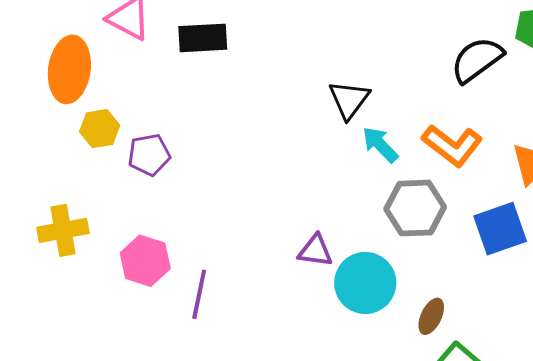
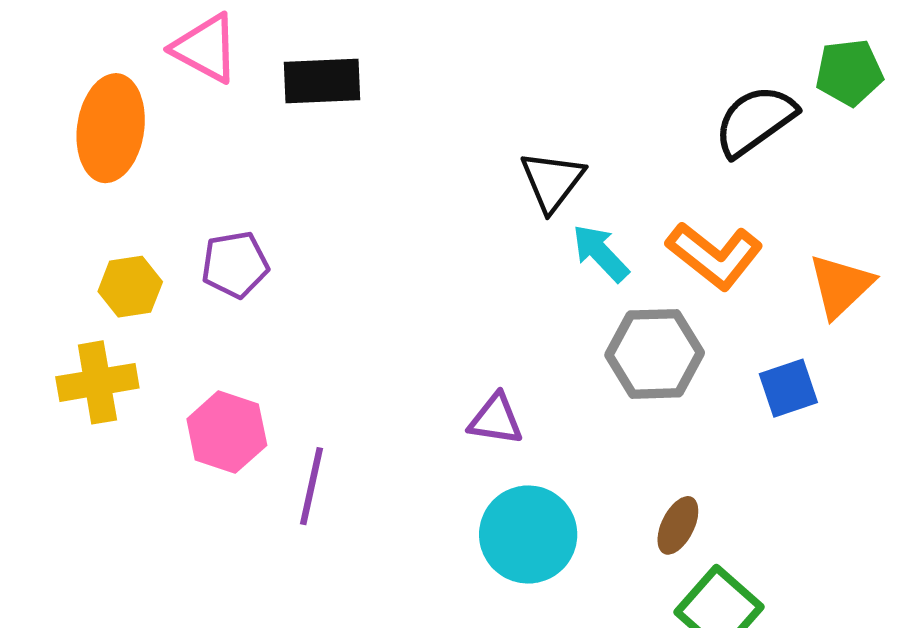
yellow hexagon: (100, 129) -> (130, 287), moved
blue square: (500, 229) -> (788, 388), size x0.7
cyan circle: (365, 283) -> (528, 534), moved

